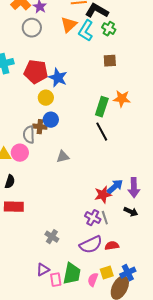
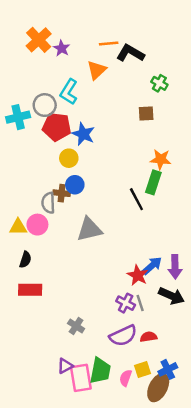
gray circle: (32, 28) -> (45, 105), moved
green cross: (109, 29) -> (159, 83), moved
cyan L-shape: (86, 31) -> (69, 92), moved
green rectangle: (102, 107) -> (153, 182), moved
gray triangle: (63, 157) -> (89, 229), size x1.6
red star: (103, 195) -> (138, 275), turned -30
black arrow: (131, 212) -> (171, 296), size x1.5
pink rectangle: (56, 280) -> (81, 378), size x1.6

